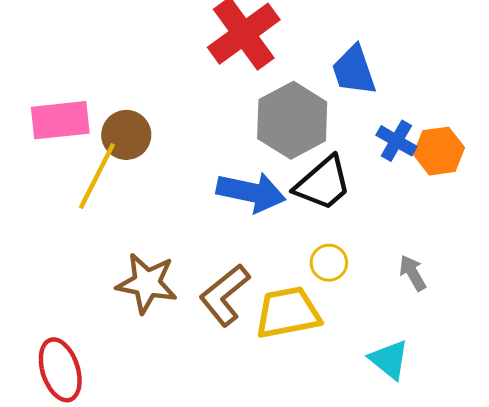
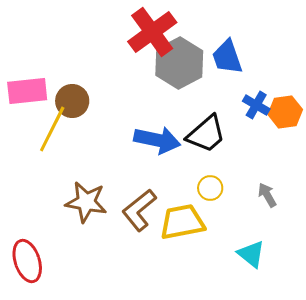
gray hexagon: (292, 120) -> (179, 63), moved

